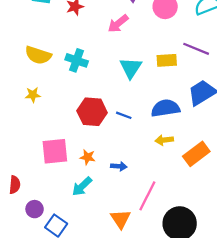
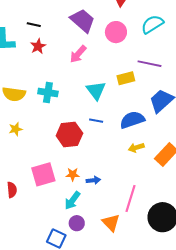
blue line: (124, 115) -> (96, 121), moved
blue arrow: (119, 166) -> (93, 180), moved
red semicircle: (15, 185) -> (12, 190), moved
purple circle: (35, 209) -> (77, 223), moved

